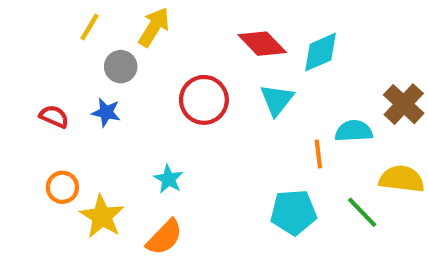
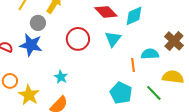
blue star: (106, 112) -> (31, 45), size x1.6
cyan pentagon: (293, 212) -> (121, 93), turned 30

